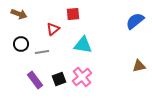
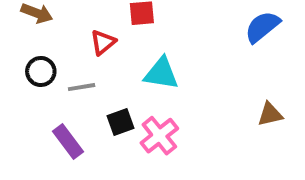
black square: (59, 79) -> (120, 122), moved

